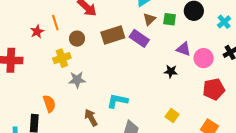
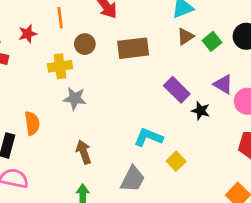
green square: (170, 19) -> (212, 41), turned 32
red star: (37, 31) -> (28, 34), moved
purple rectangle: (139, 38) -> (177, 90), moved
cyan L-shape: (117, 101) -> (148, 137), moved
yellow square: (172, 115) -> (176, 161), moved

